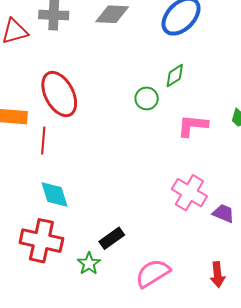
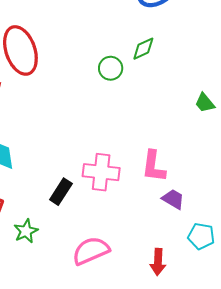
pink L-shape: (193, 126) -> (154, 166), moved, turned -96
pink cross: (189, 193) -> (101, 172), moved, turned -32
black rectangle: (112, 238) -> (61, 192), moved, turned -30

